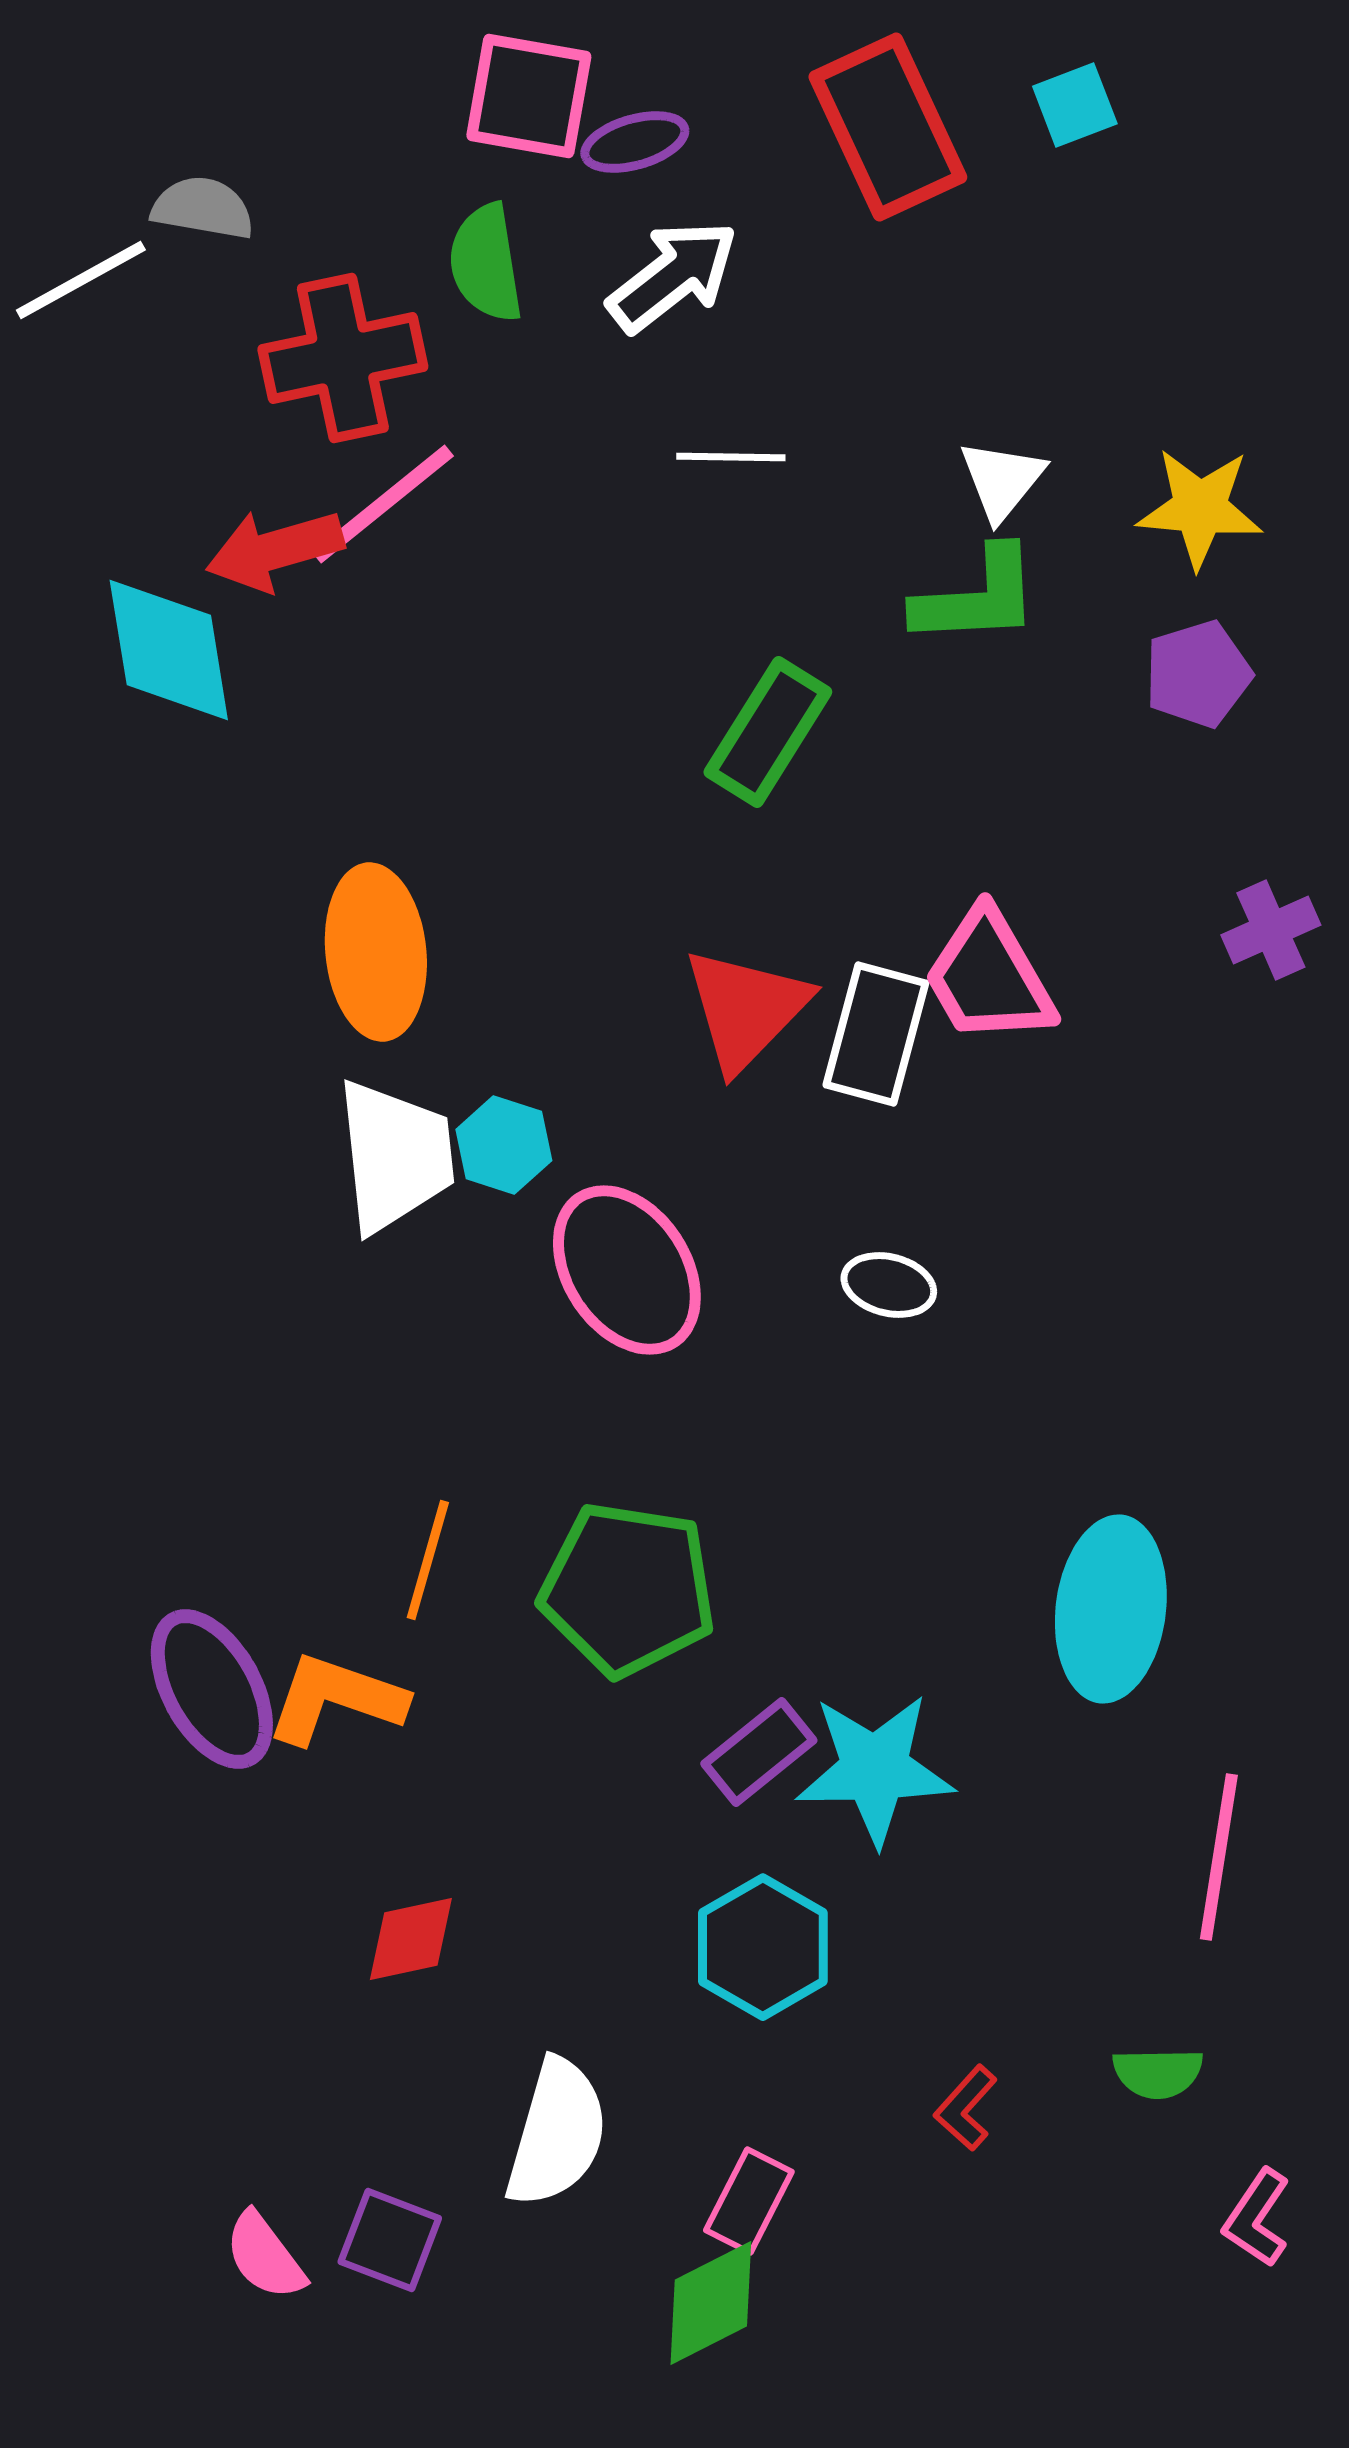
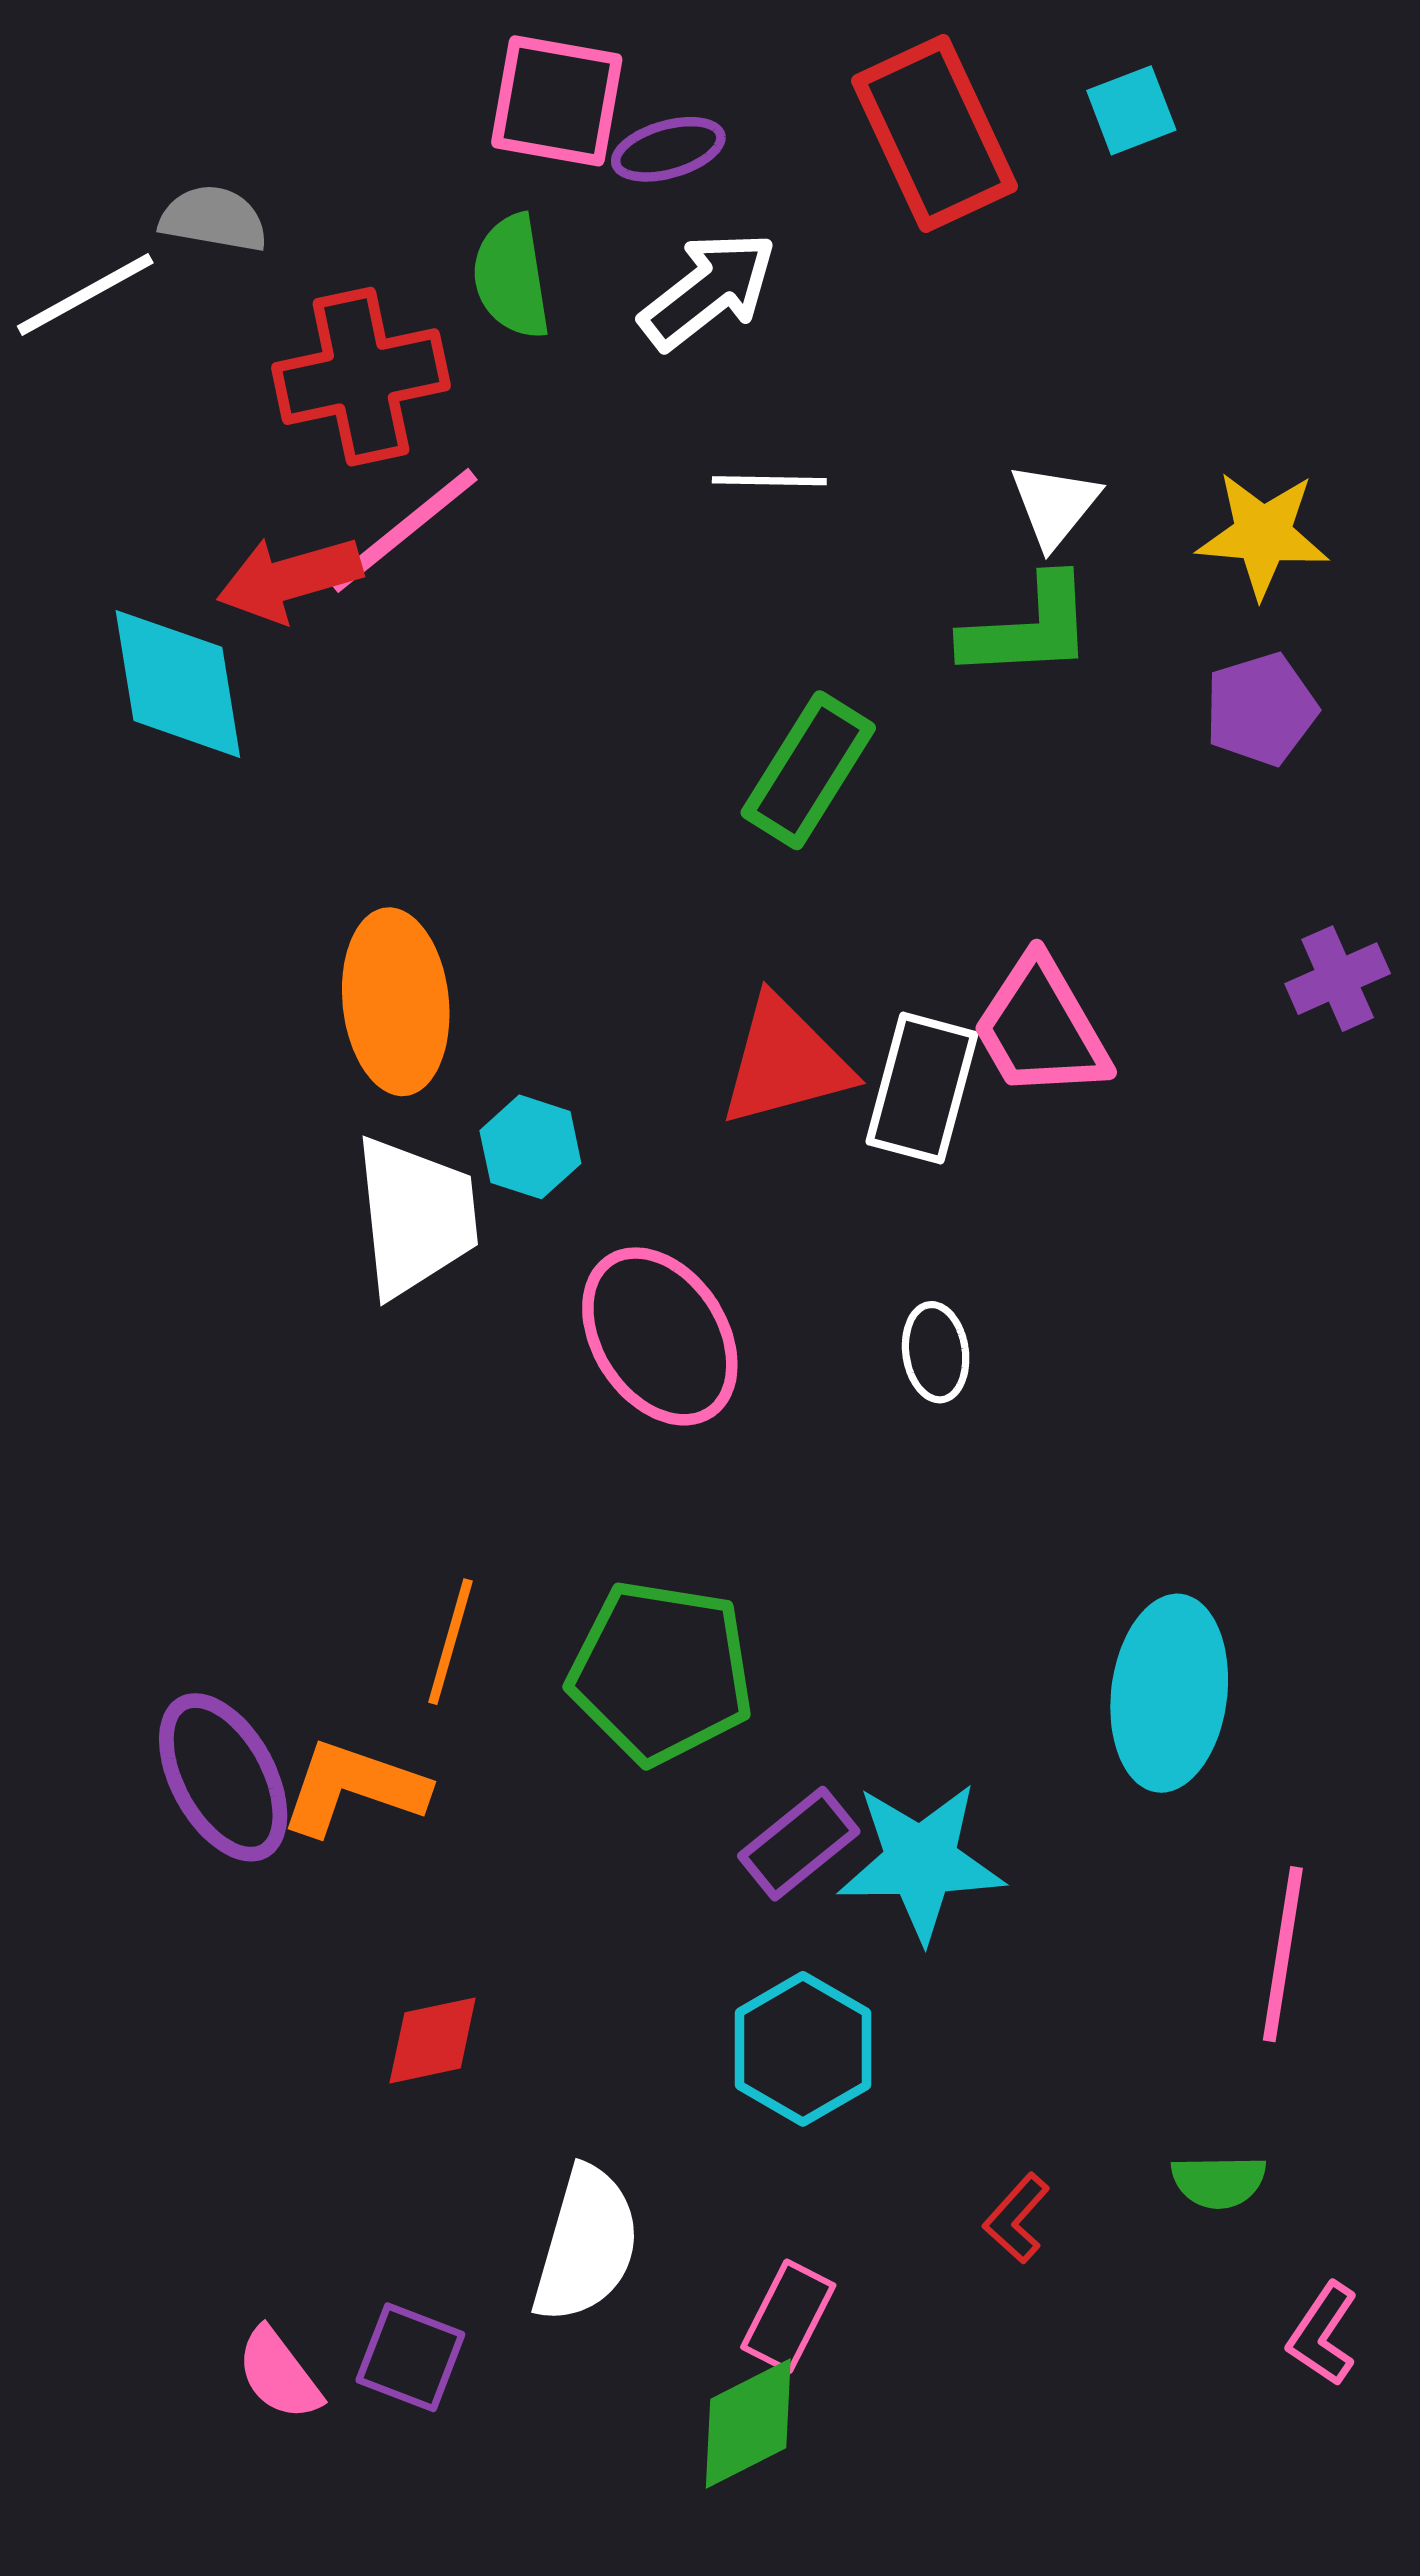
red triangle: (746, 1009) -> (785, 1062), turned 31
cyan hexagon: (504, 1145) -> (530, 1147), moved
white ellipse: (889, 1285) -> (936, 1352), turned 68

